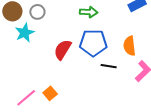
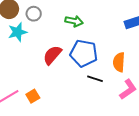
green arrow: (89, 12) -> (74, 21), moved

